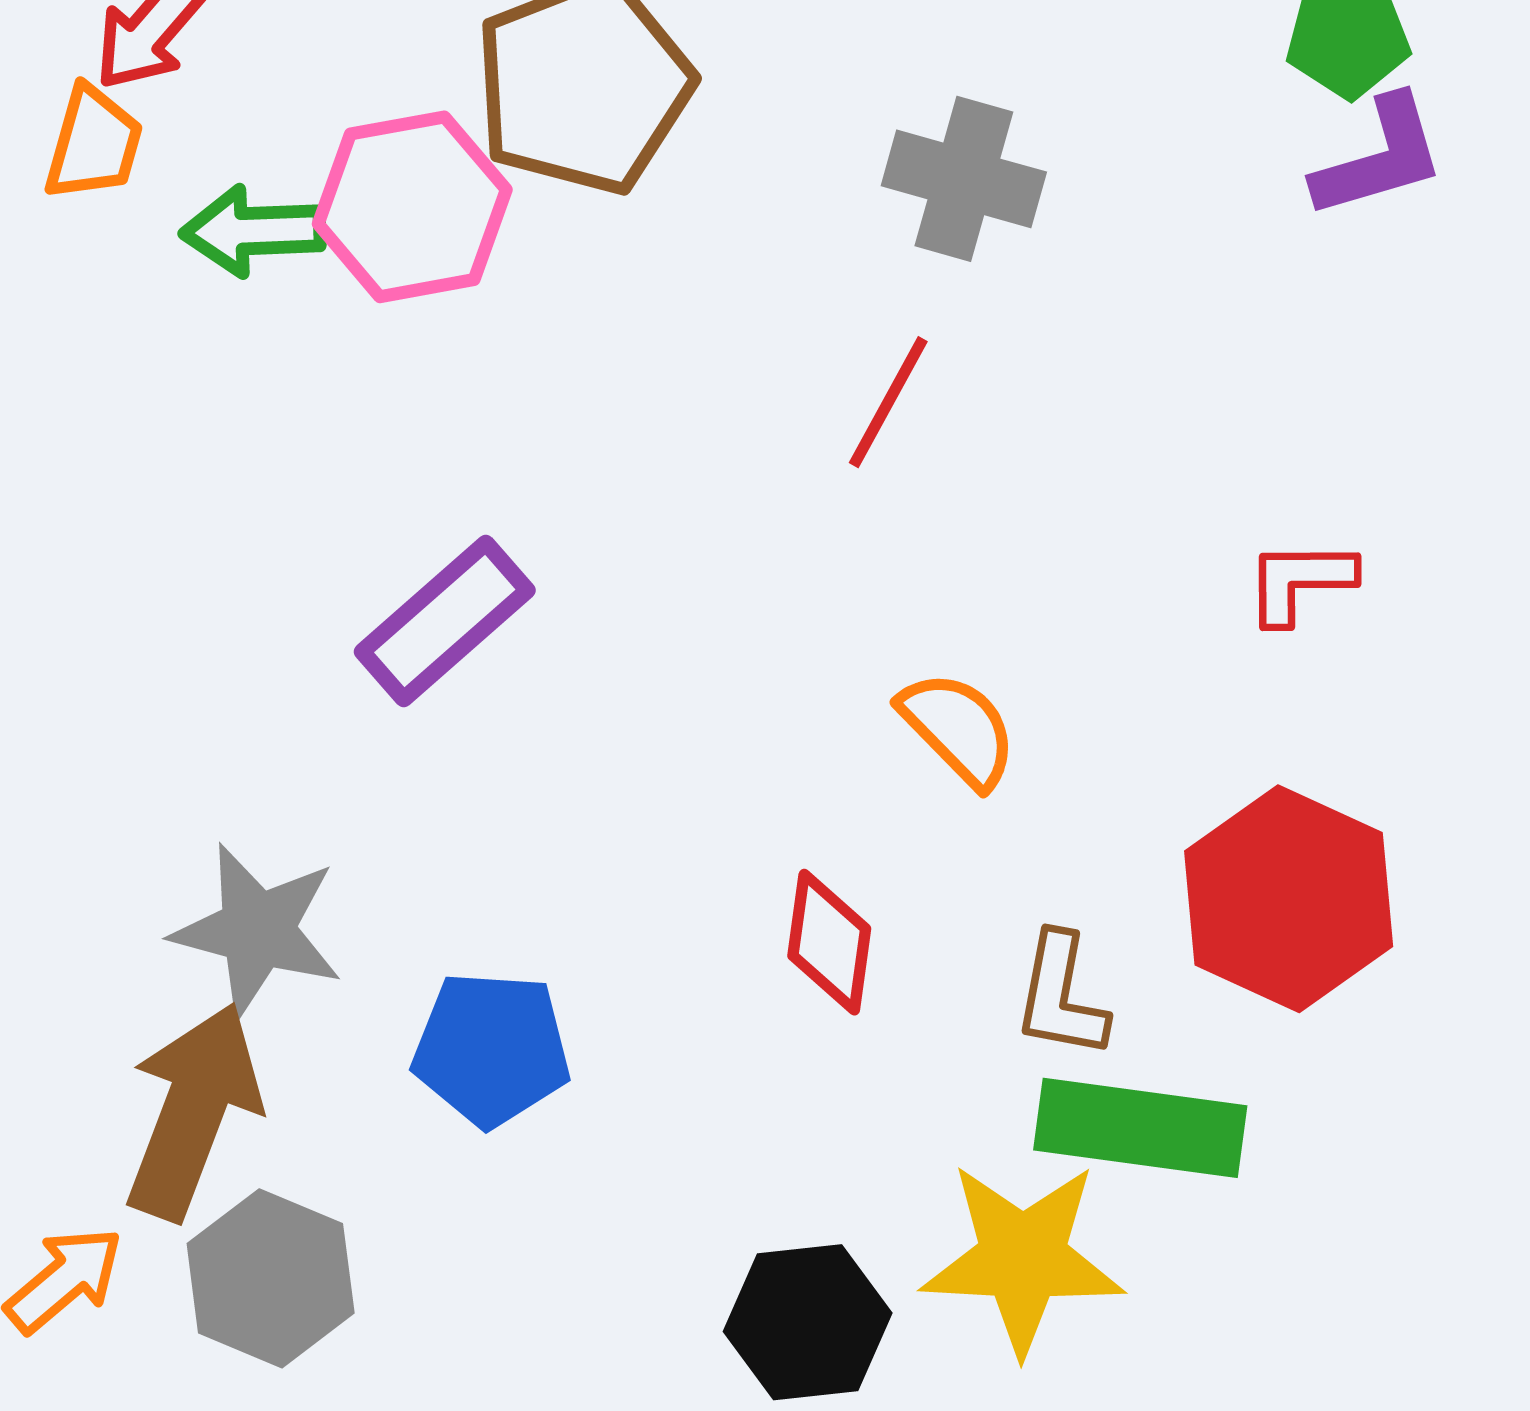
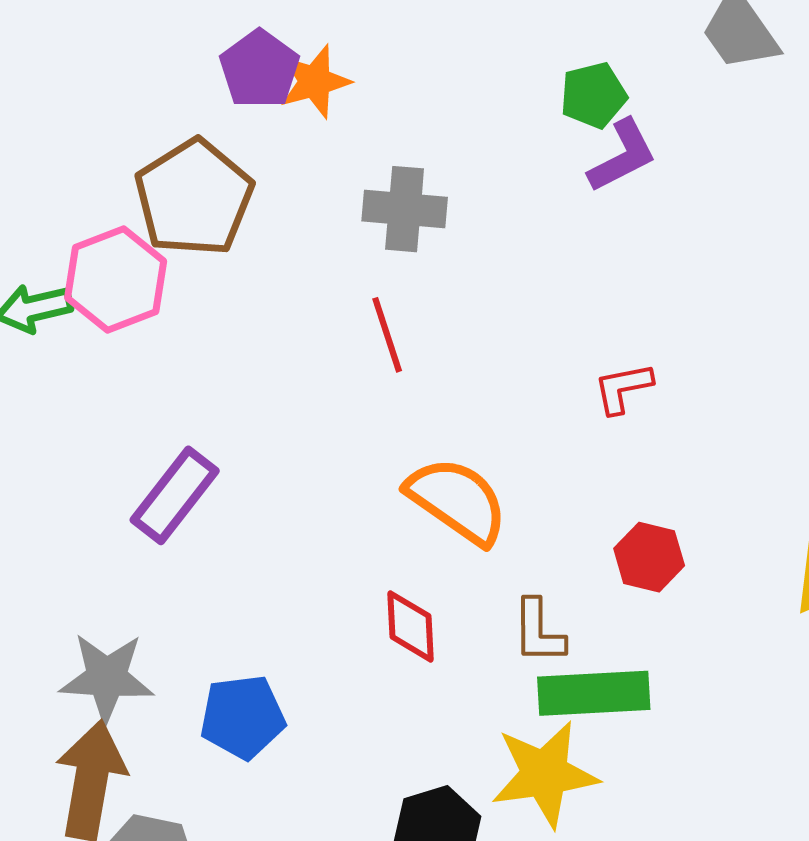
red line: (888, 402) -> (387, 335), turned -36
orange semicircle: (958, 729) -> (457, 501), size x1.5
red hexagon: (1289, 899) -> (649, 557), size x0.6

